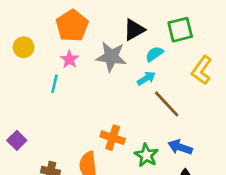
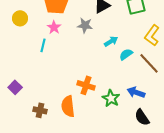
cyan semicircle: (154, 54) -> (126, 54), moved
gray star: (111, 57) -> (85, 25), size x0.7
brown line: (167, 104) -> (149, 63), moved

